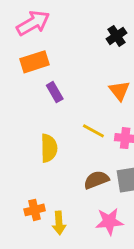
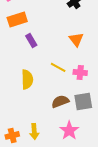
orange cross: (35, 210) -> (12, 135), moved
pink star: (109, 221) -> (69, 130), turned -30

